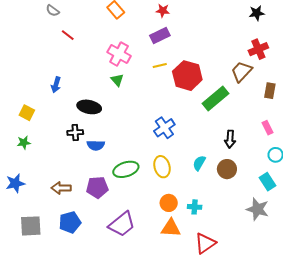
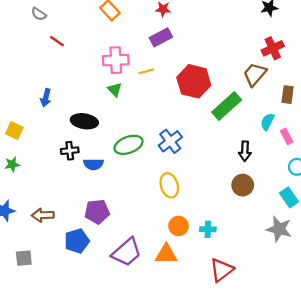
pink cross: (119, 54) -> (116, 60), turned -30
yellow line: (160, 66) -> (146, 71), moved
cyan semicircle: (199, 163) -> (267, 122), moved
green ellipse: (126, 169) -> (128, 145), moved
brown arrow: (61, 188) -> (43, 215), moved
blue pentagon: (70, 222) -> (77, 241), moved
gray square: (31, 226) -> (24, 258), size x0.7
orange triangle: (171, 228) -> (166, 254), moved

